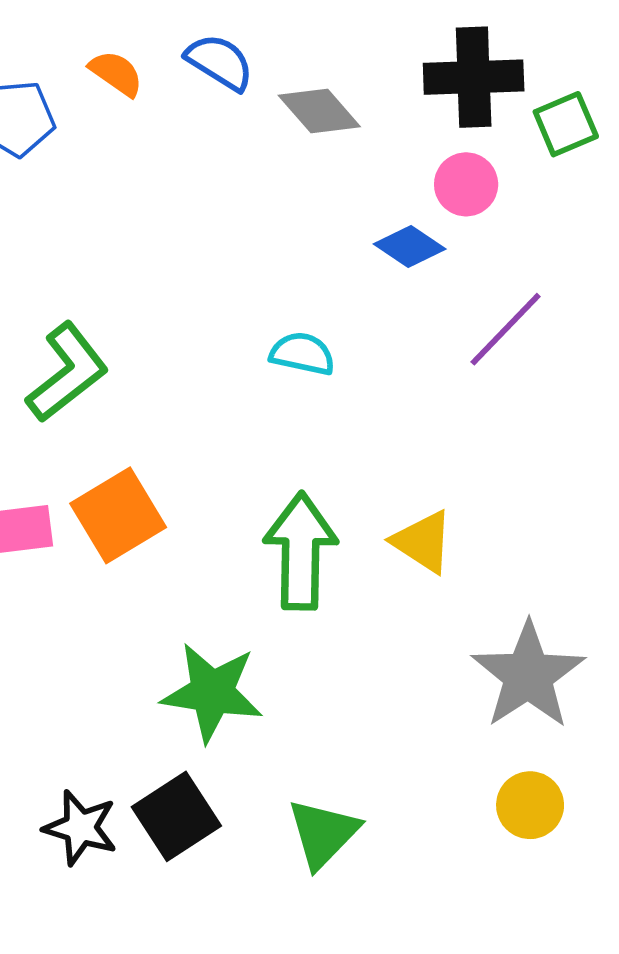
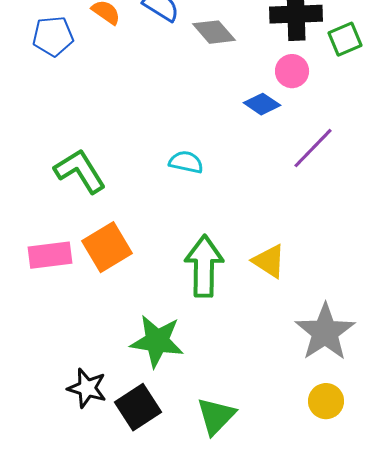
cyan semicircle: (302, 354) -> (186, 162), moved
green L-shape: (67, 372) -> (80, 171), turned -84
black star: (80, 828) -> (87, 388), moved

